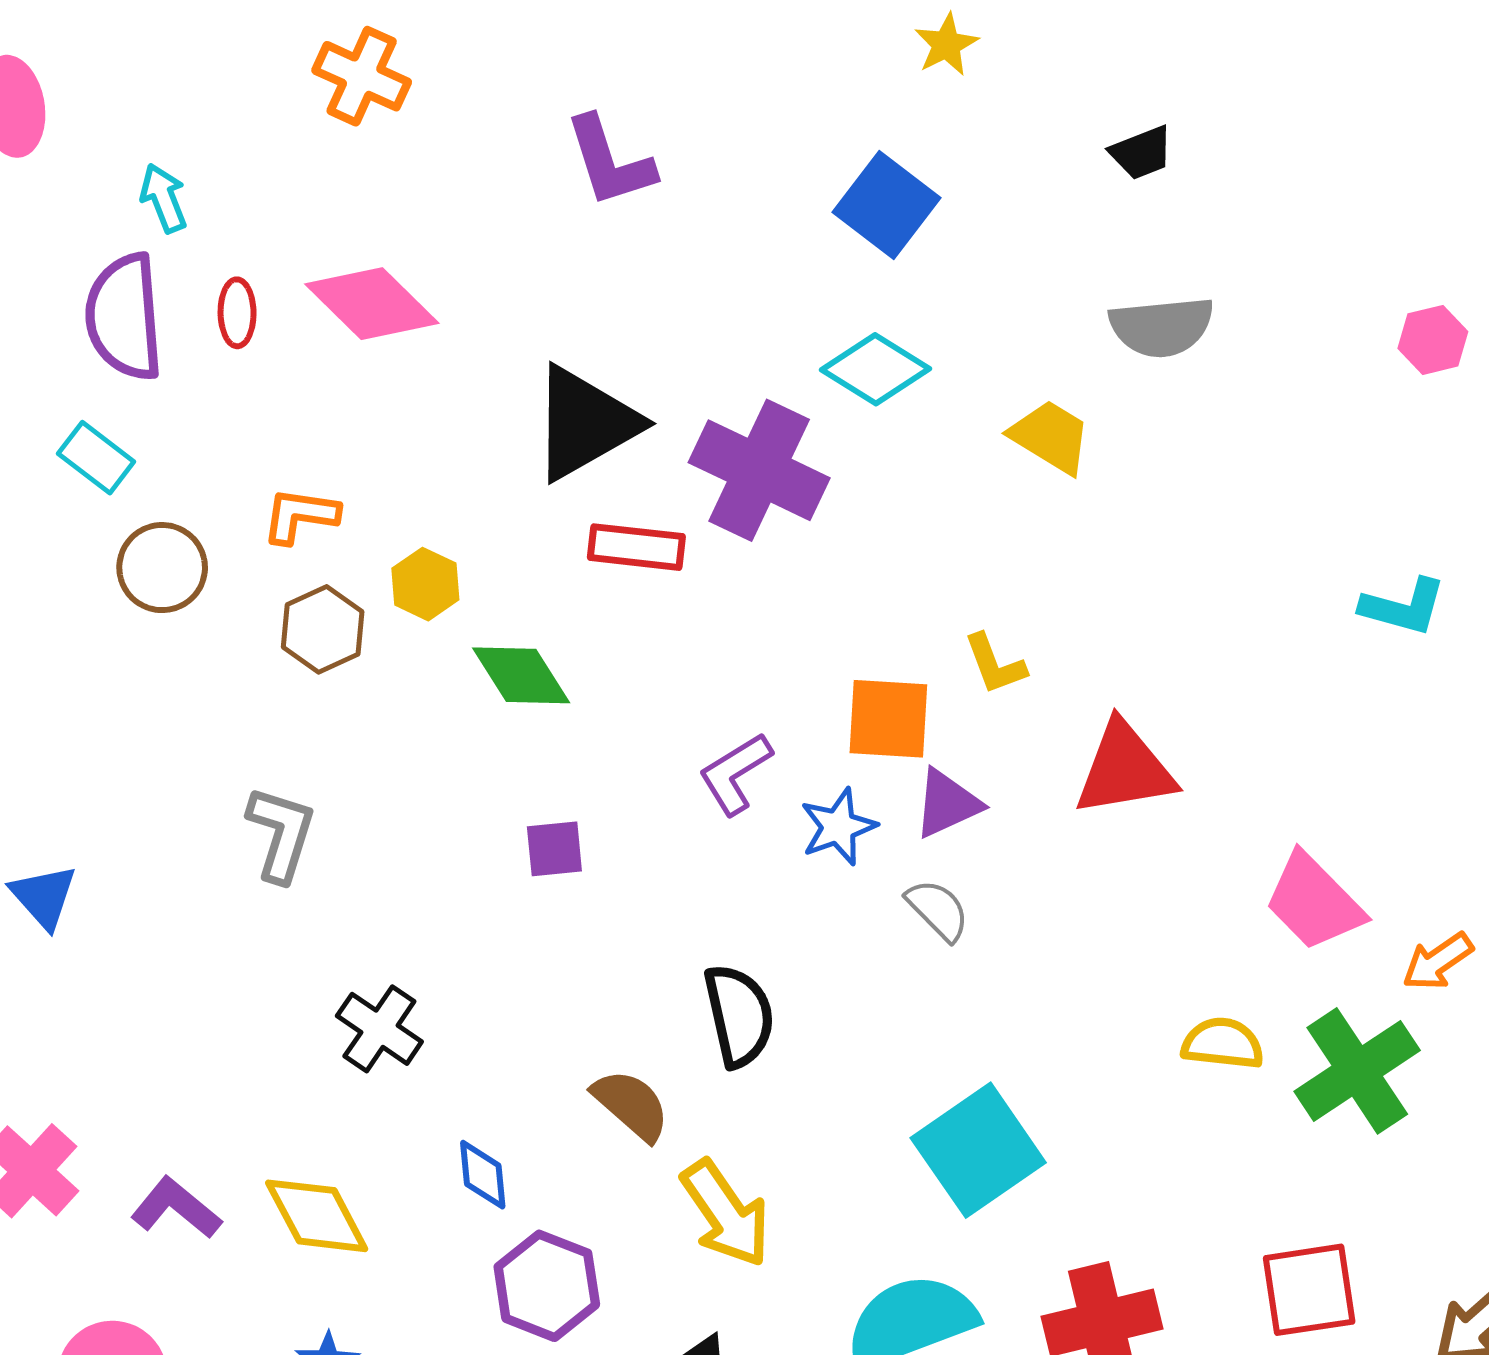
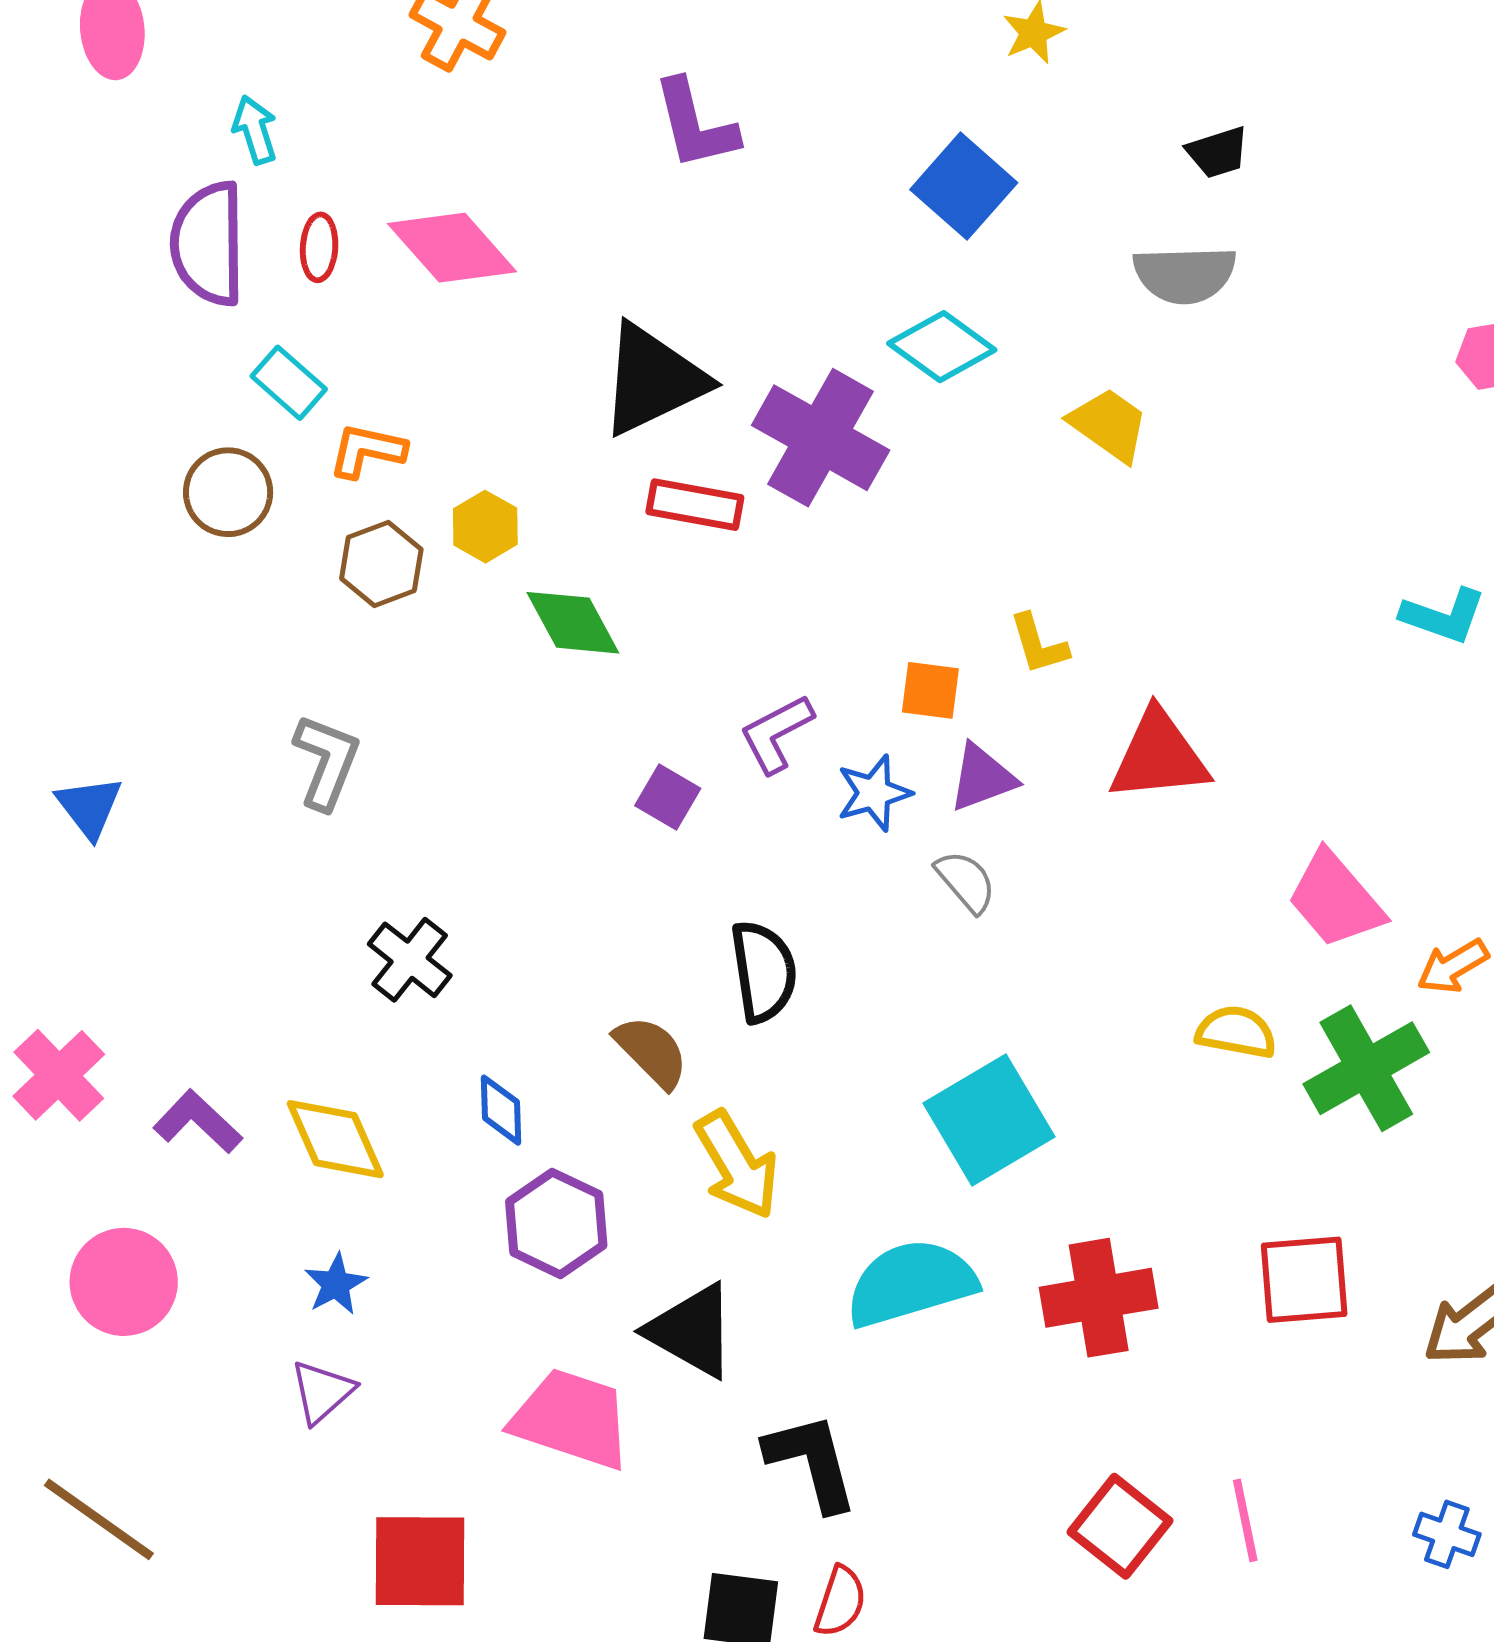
gray semicircle: (1162, 327) -> (1185, 275), moved
cyan rectangle: (96, 458) -> (289, 383), moved
orange square: (888, 719) -> (930, 690), size x0.7
purple square: (554, 849) -> (668, 797), moved, turned 32

